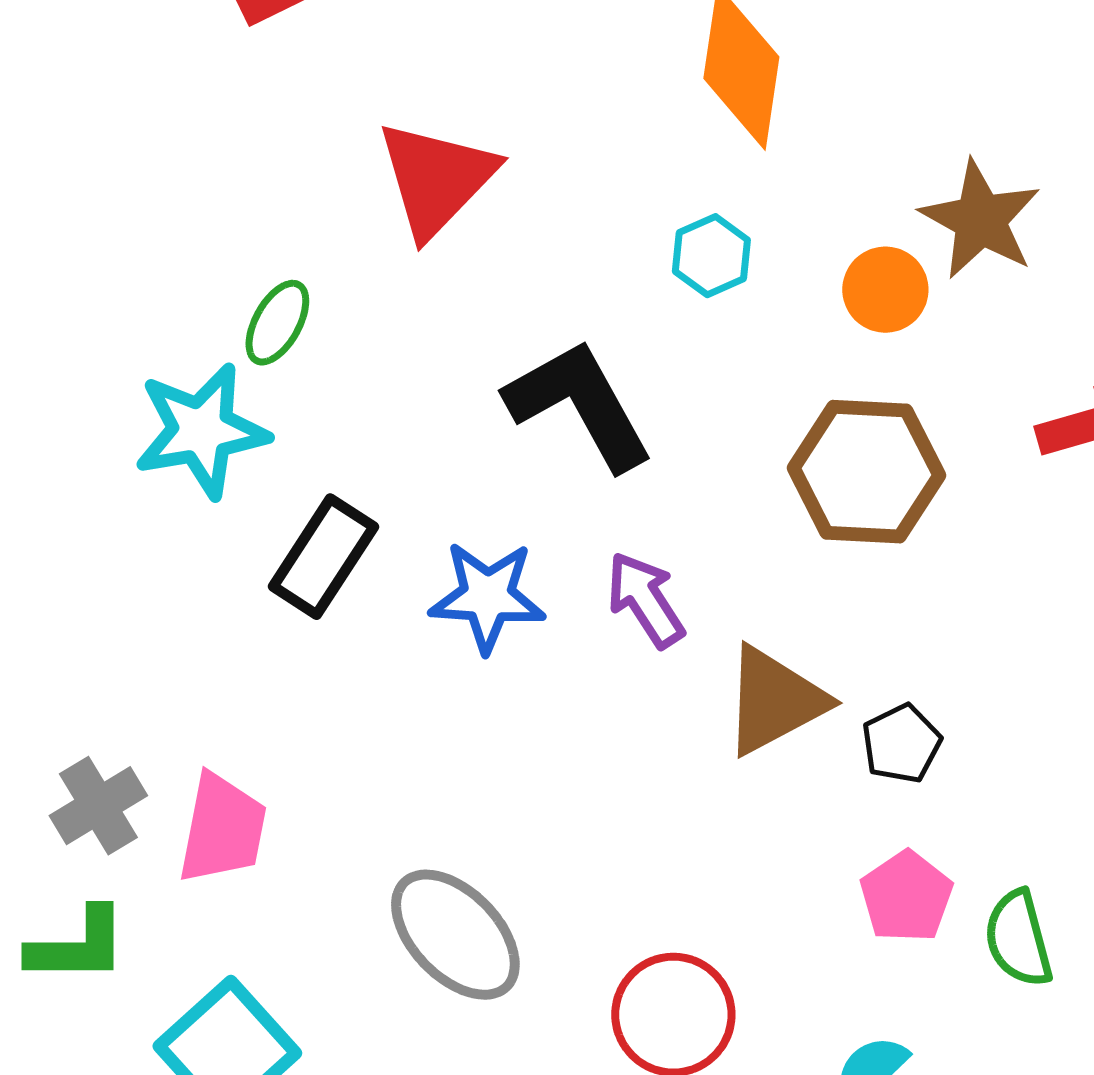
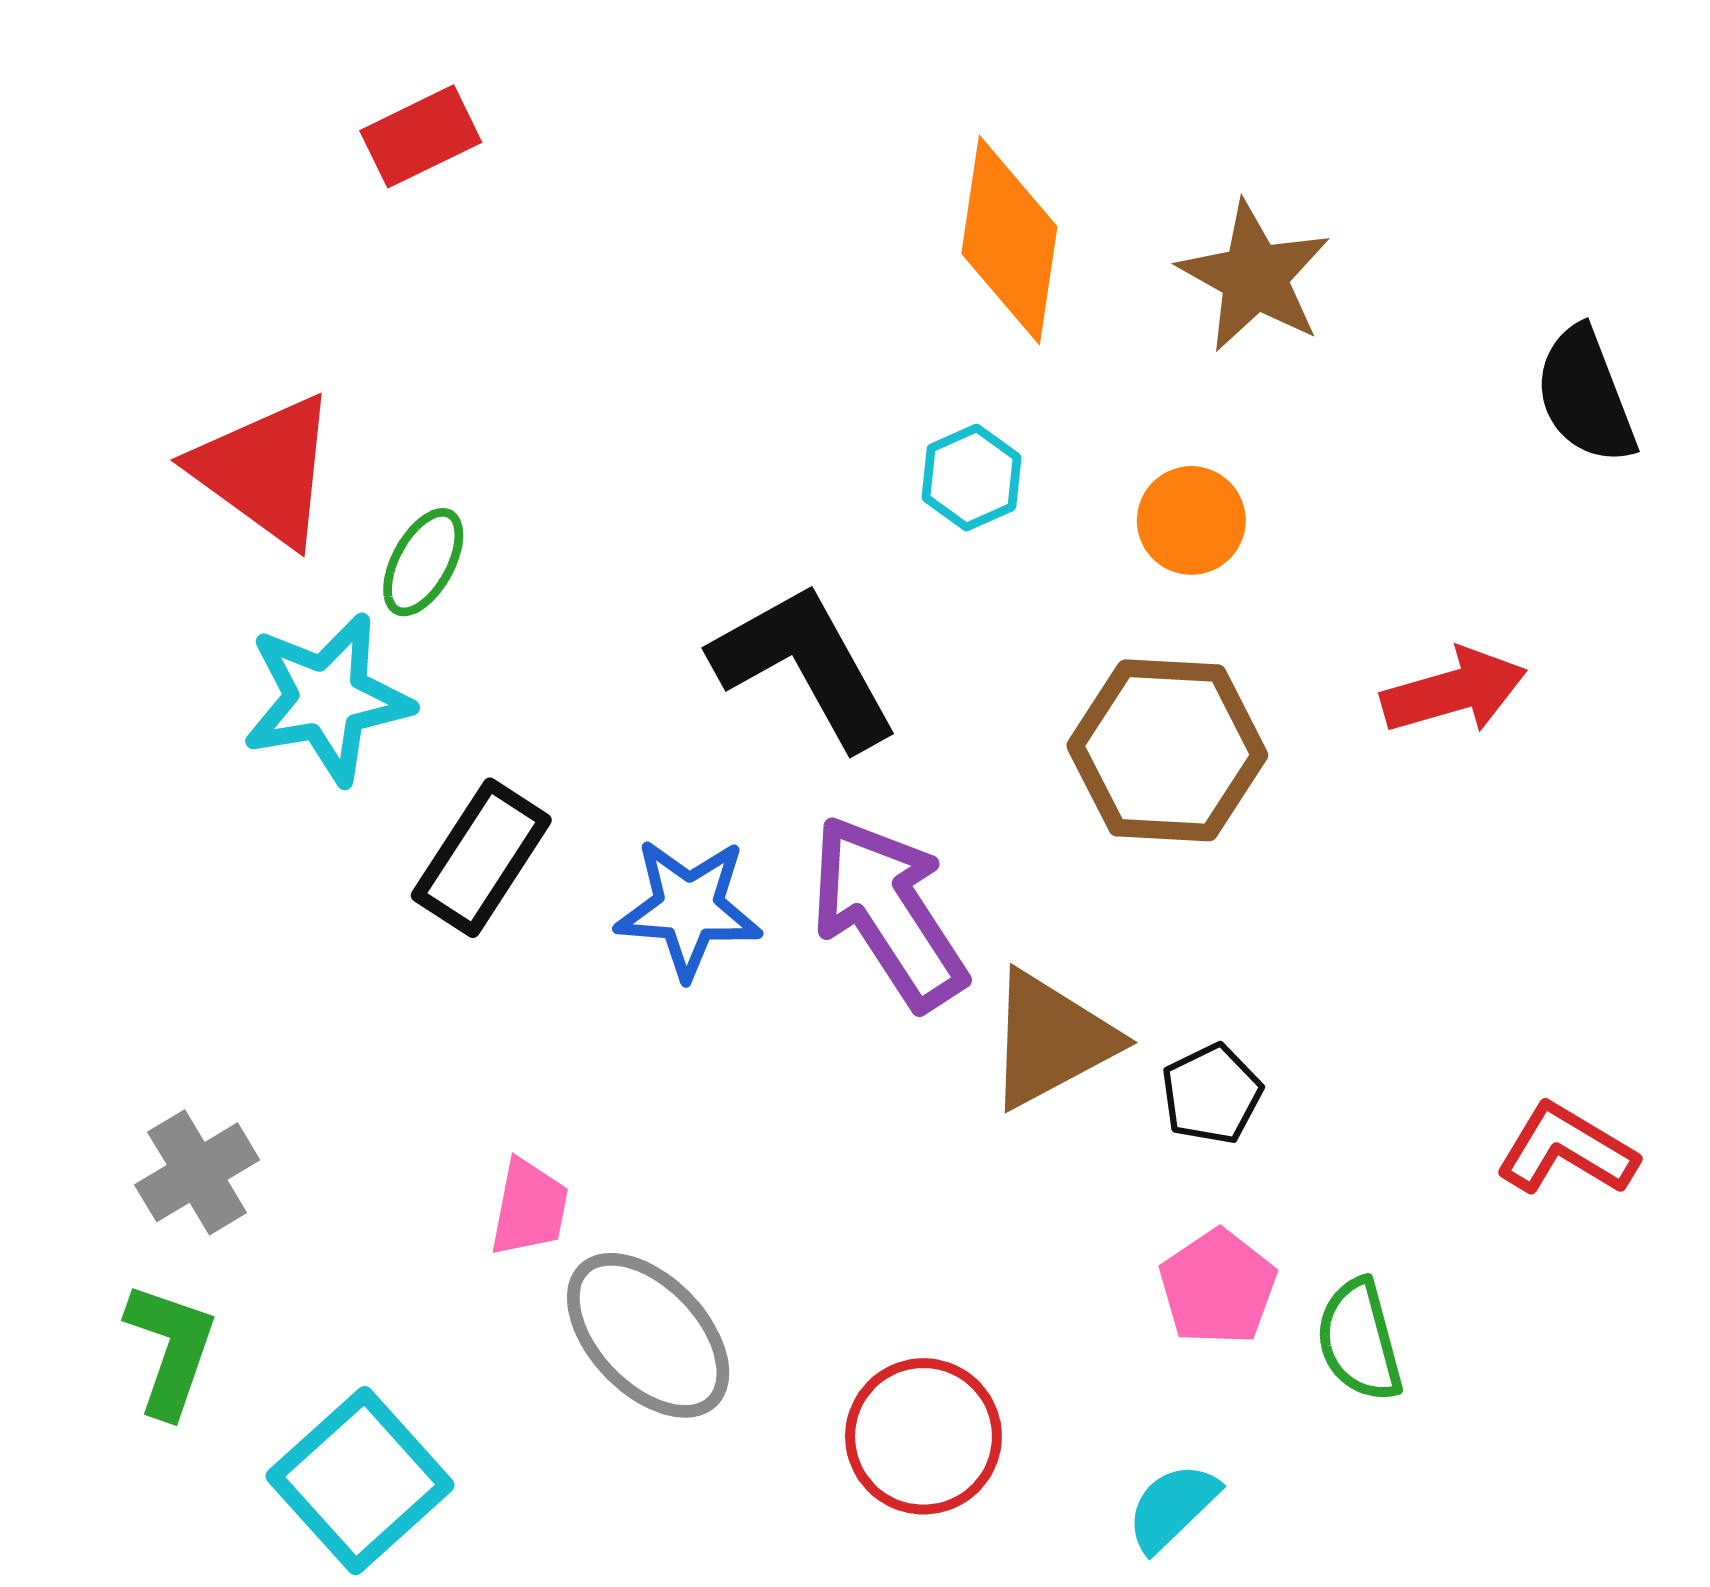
red triangle: (436, 179) -> (265, 470), moved, turned -38
brown star: (980, 220) -> (1254, 277), moved
purple arrow: (645, 600) -> (888, 912), size x1.6
pink trapezoid: (222, 829) -> (529, 1208), moved, size x0.7
green L-shape: (77, 946) -> (171, 1349), turned -71

